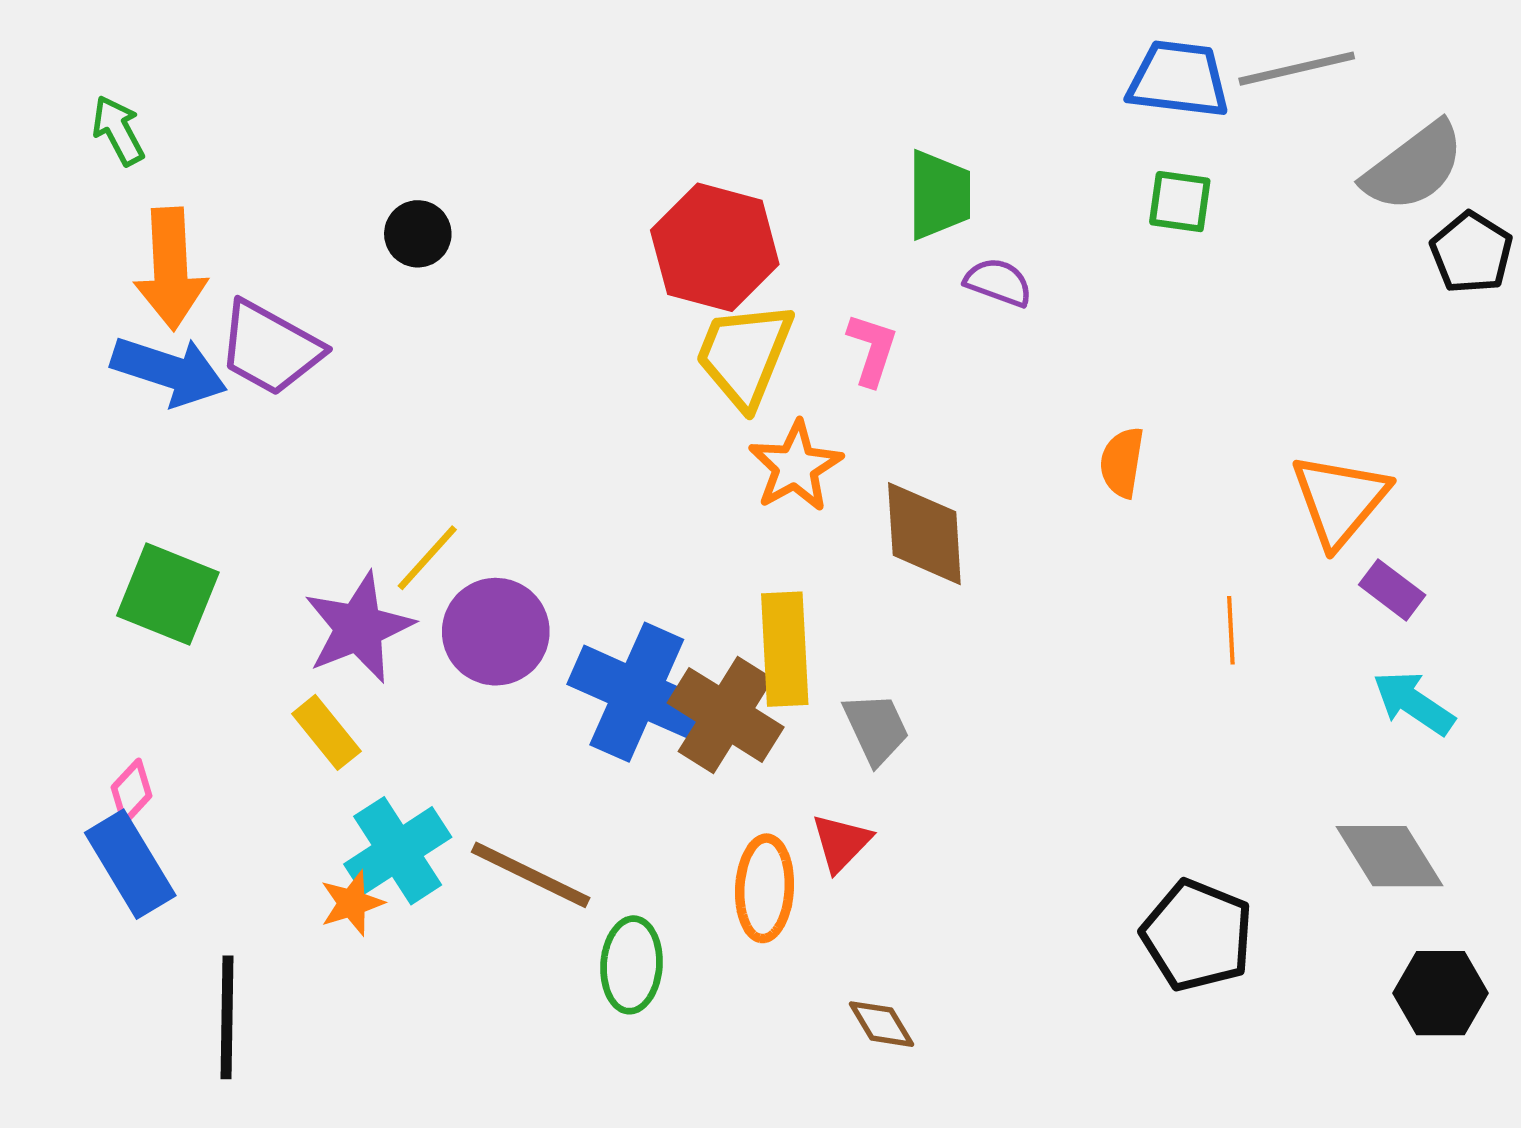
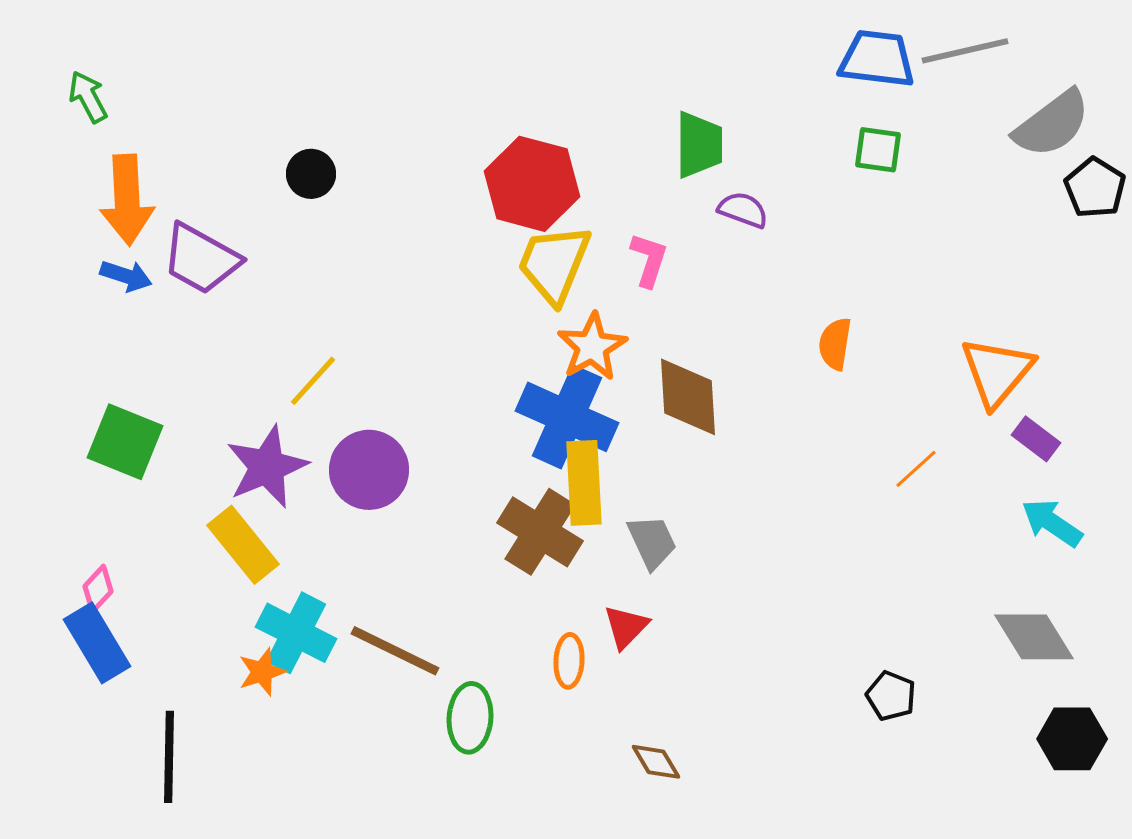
blue arrow: (169, 371) -> (126, 276), size x0.6
yellow line: (427, 558) -> (313, 381), moved
orange line: (1231, 630) -> (916, 469), turned 51
blue cross: (637, 692) -> (567, 417), moved
yellow rectangle: (326, 732) -> (243, 545), size x1.4
cyan cross: (398, 851) -> (296, 633), turned -30
orange ellipse: (765, 888) -> (569, 661), size x0.7
black pentagon: (1197, 935) -> (891, 696), size x0.6

